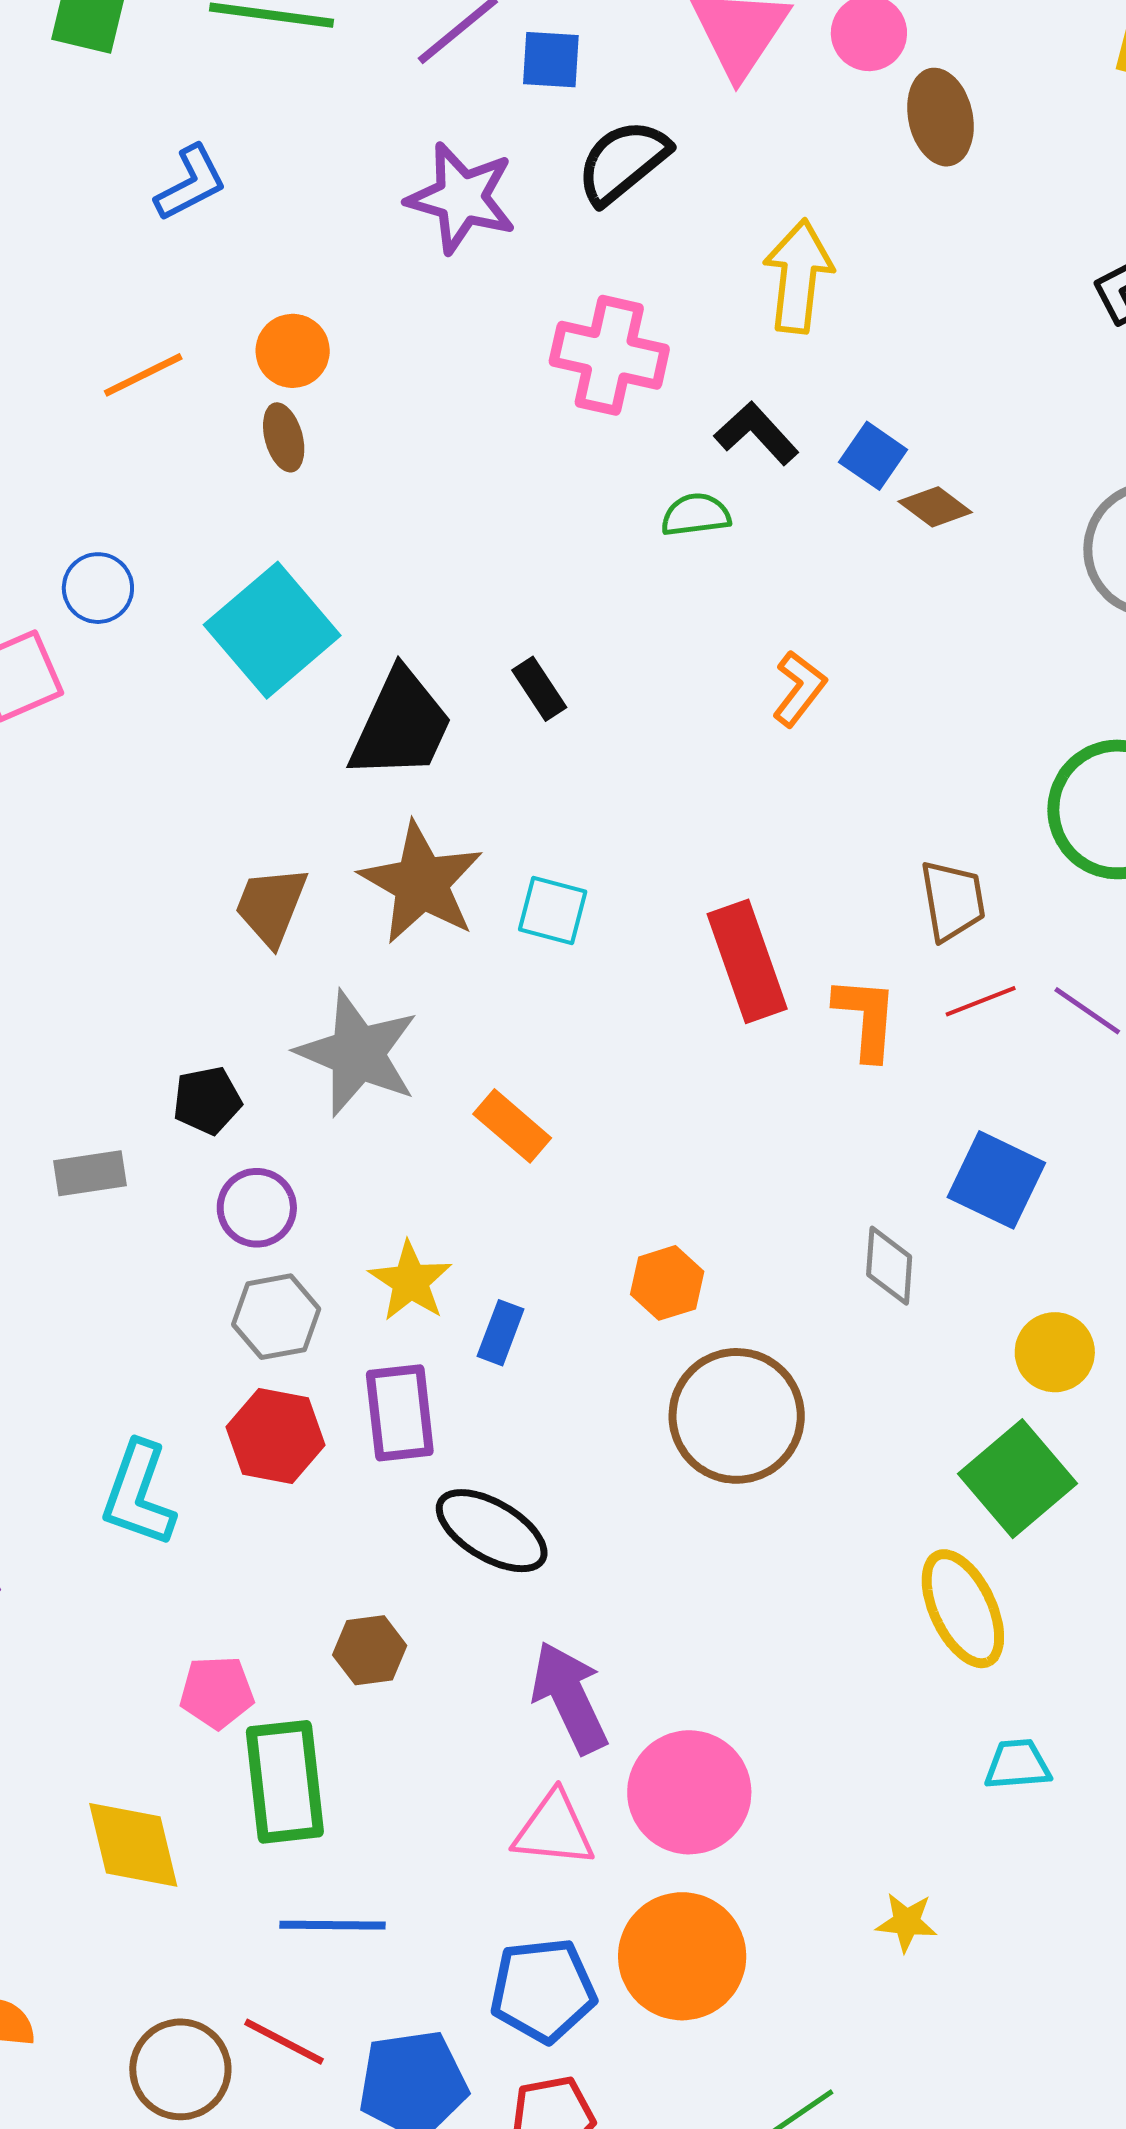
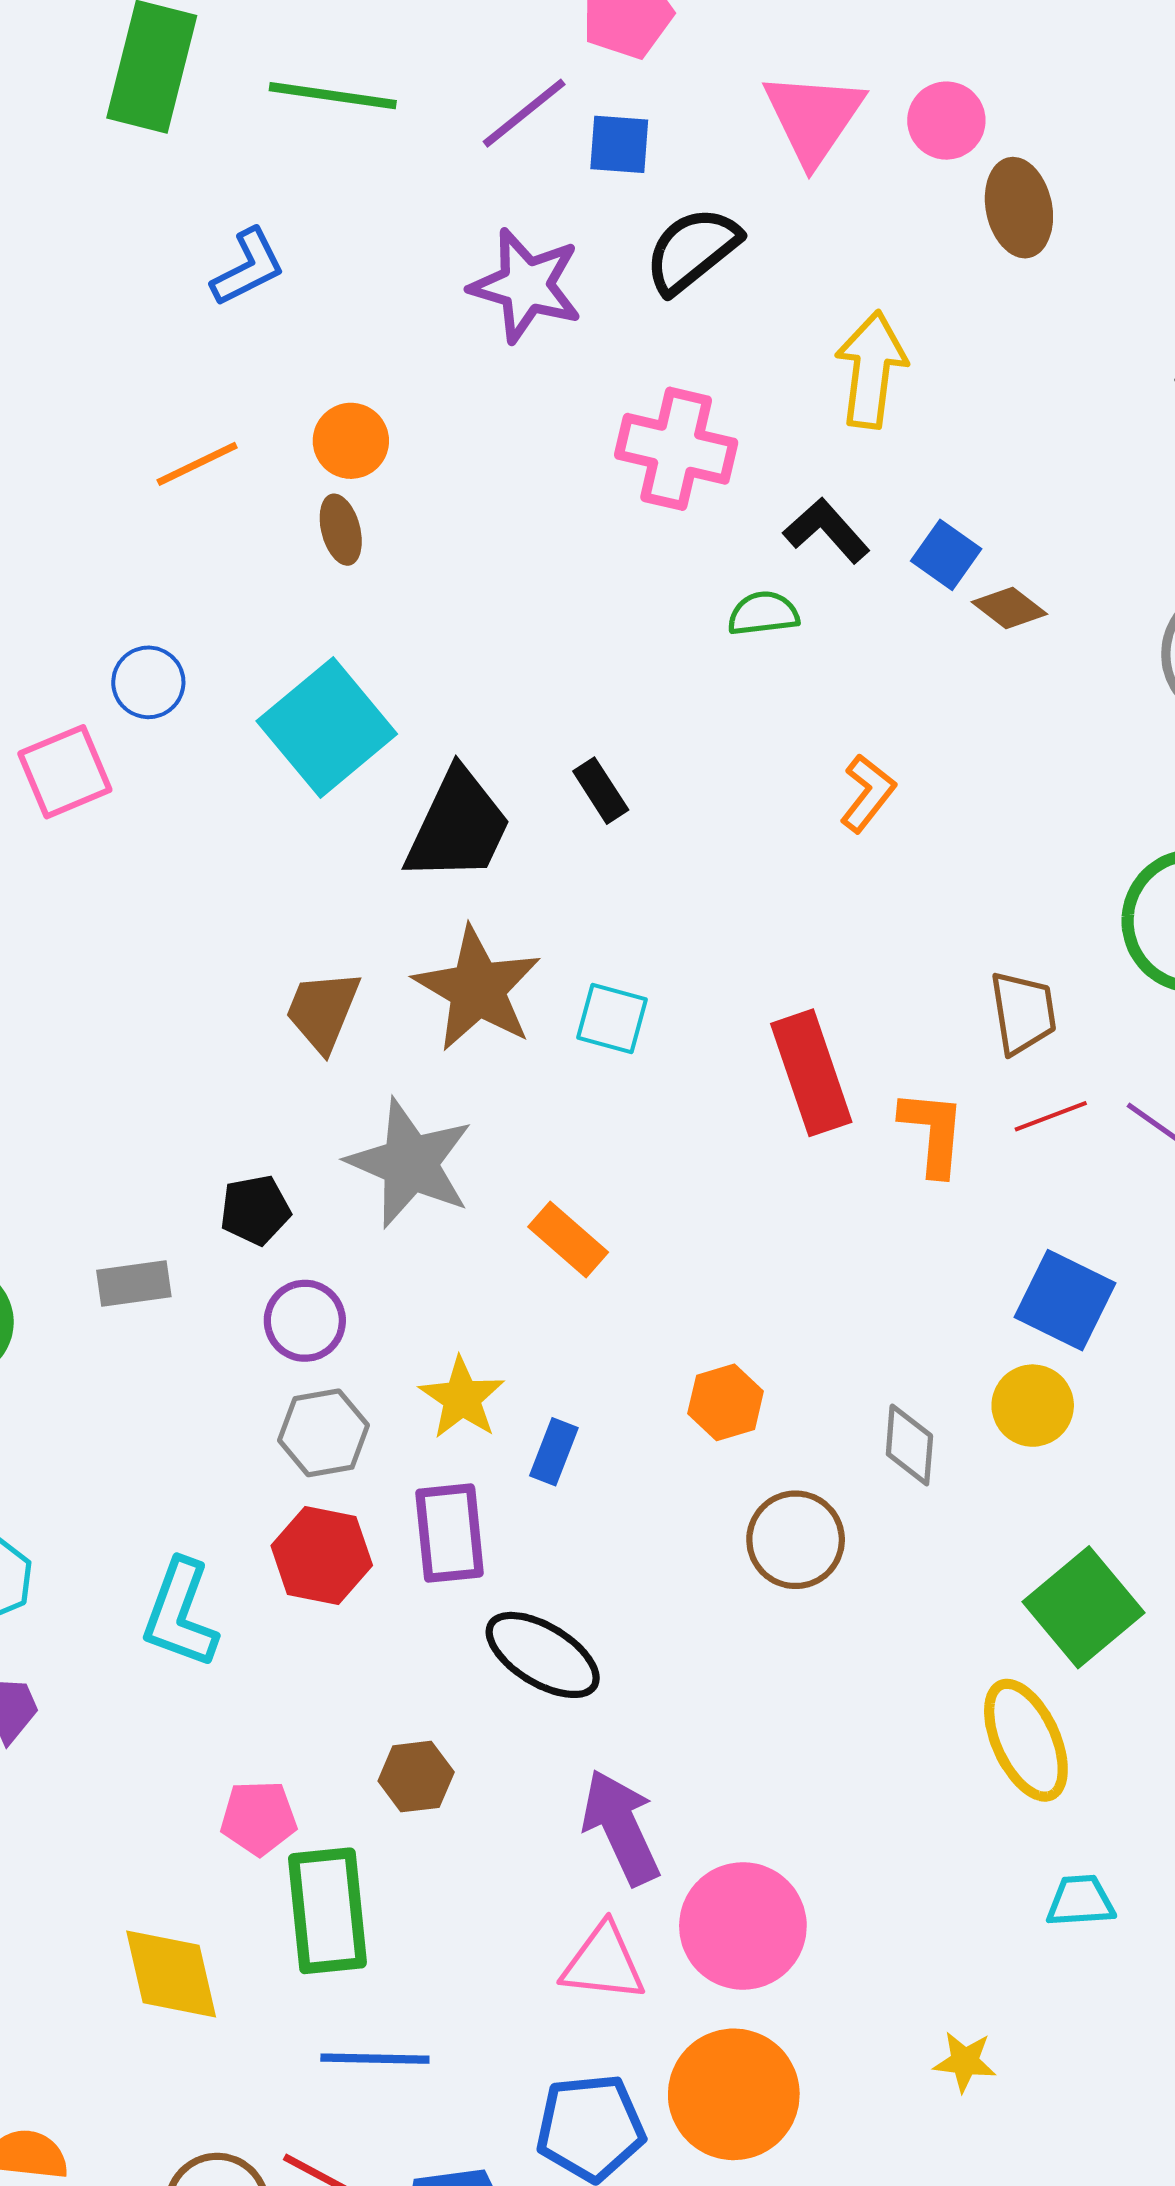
gray diamond: (889, 1266) -> (909, 1445), moved
yellow circle: (1055, 1352) -> (1033, 1406), moved
brown circle: (737, 1416) -> (796, 1540), size x0.7

